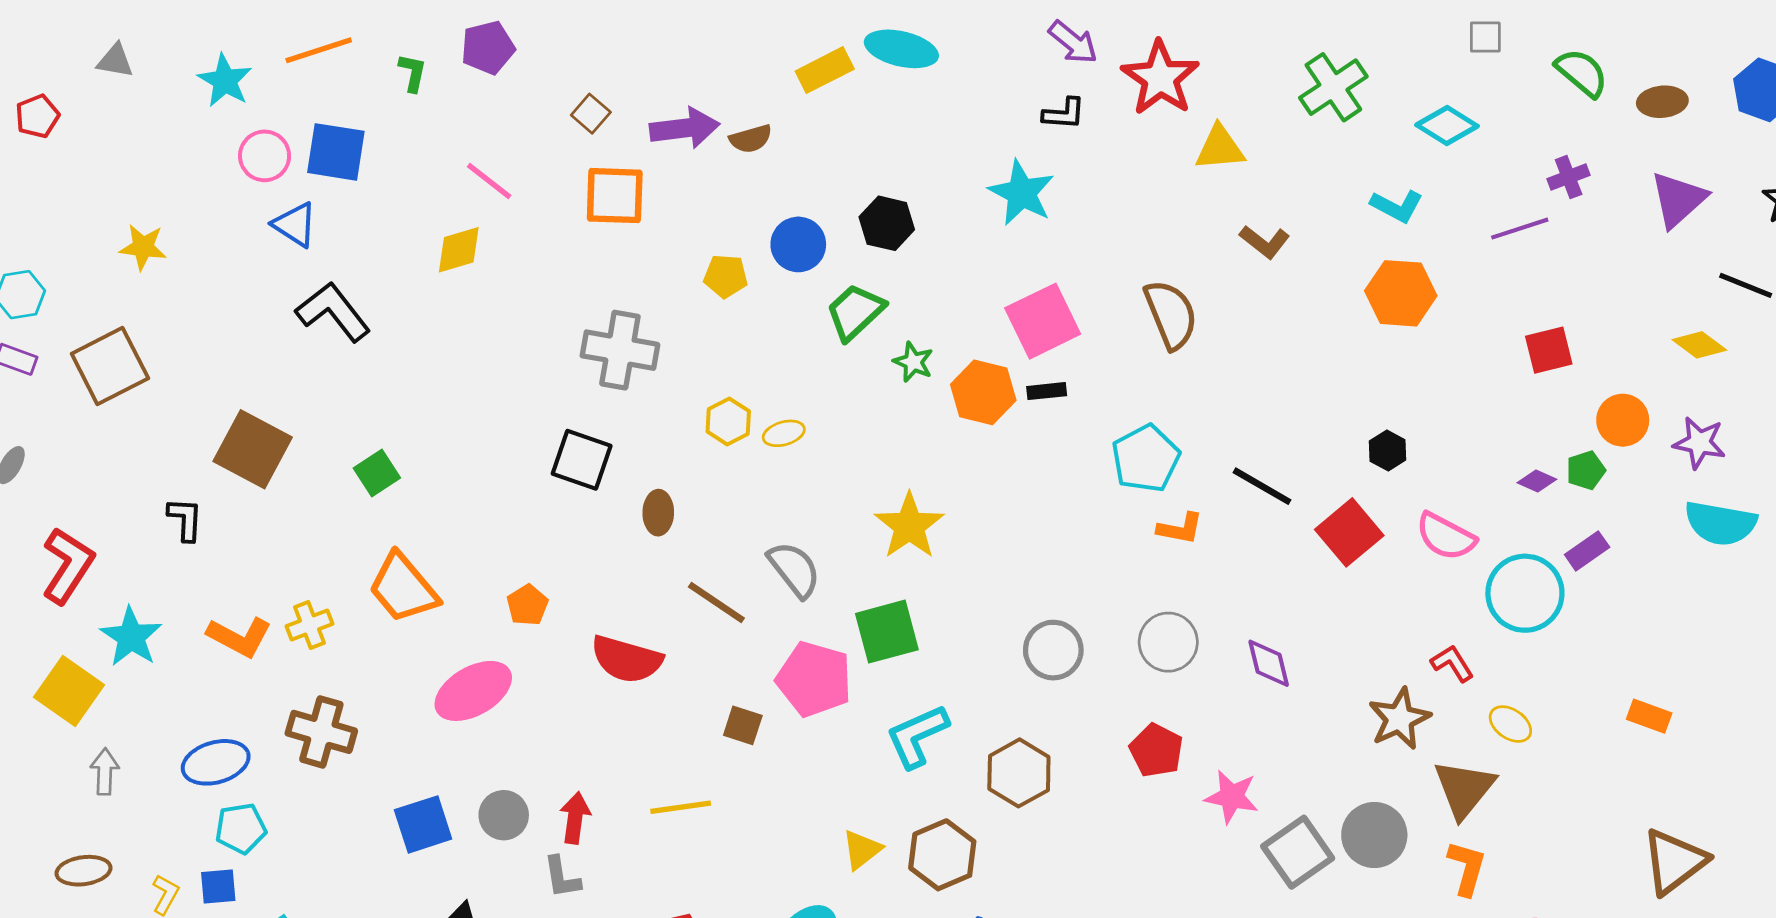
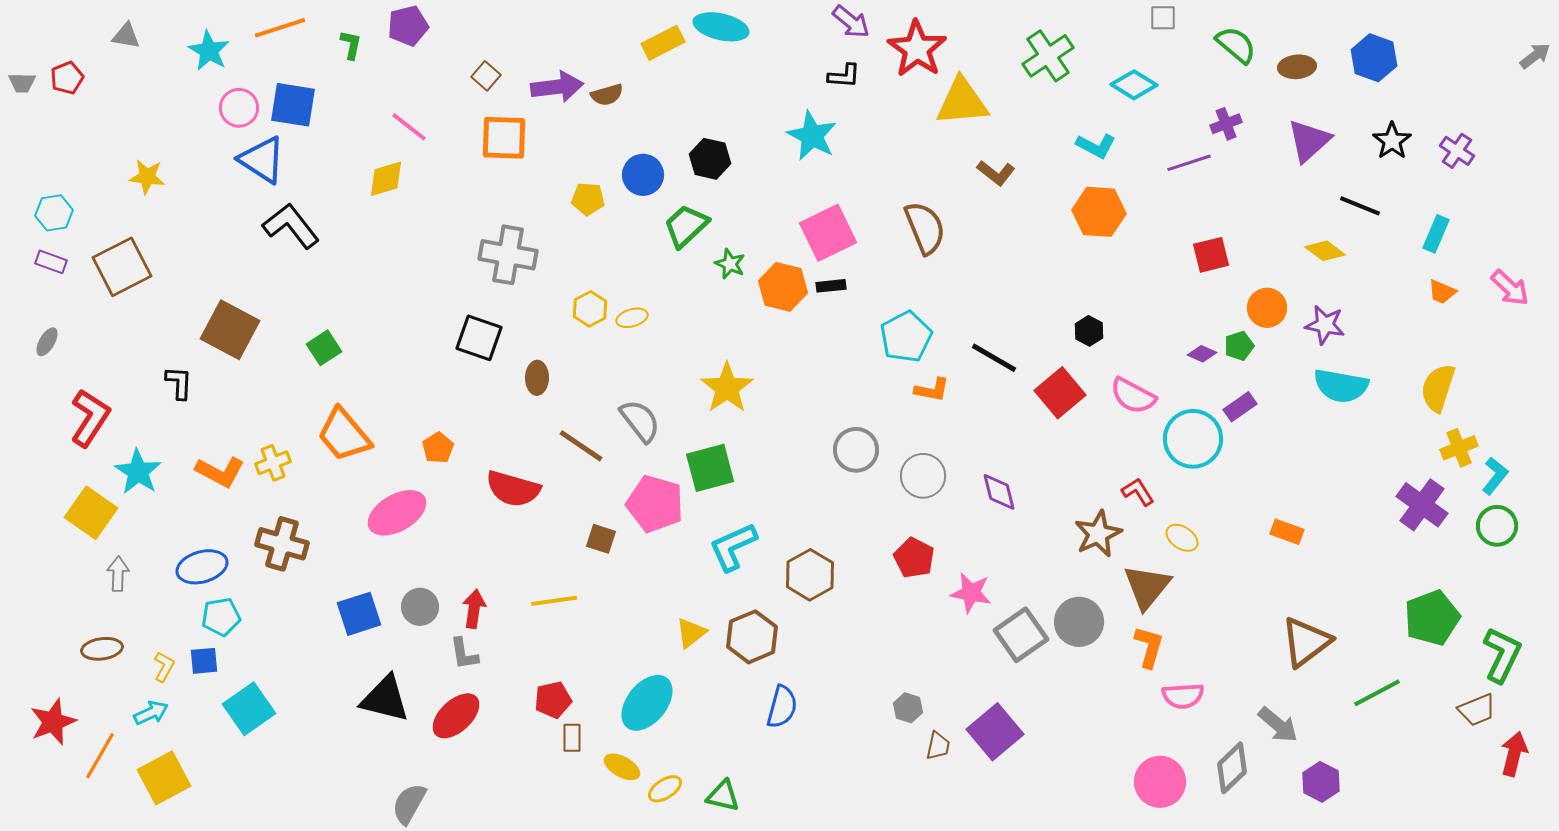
yellow triangle: (1220, 148) -> (962, 102), size x1.4
blue triangle: (295, 225) -> (262, 160), size x1.4
gray circle: (1053, 650) -> (856, 450), moved

